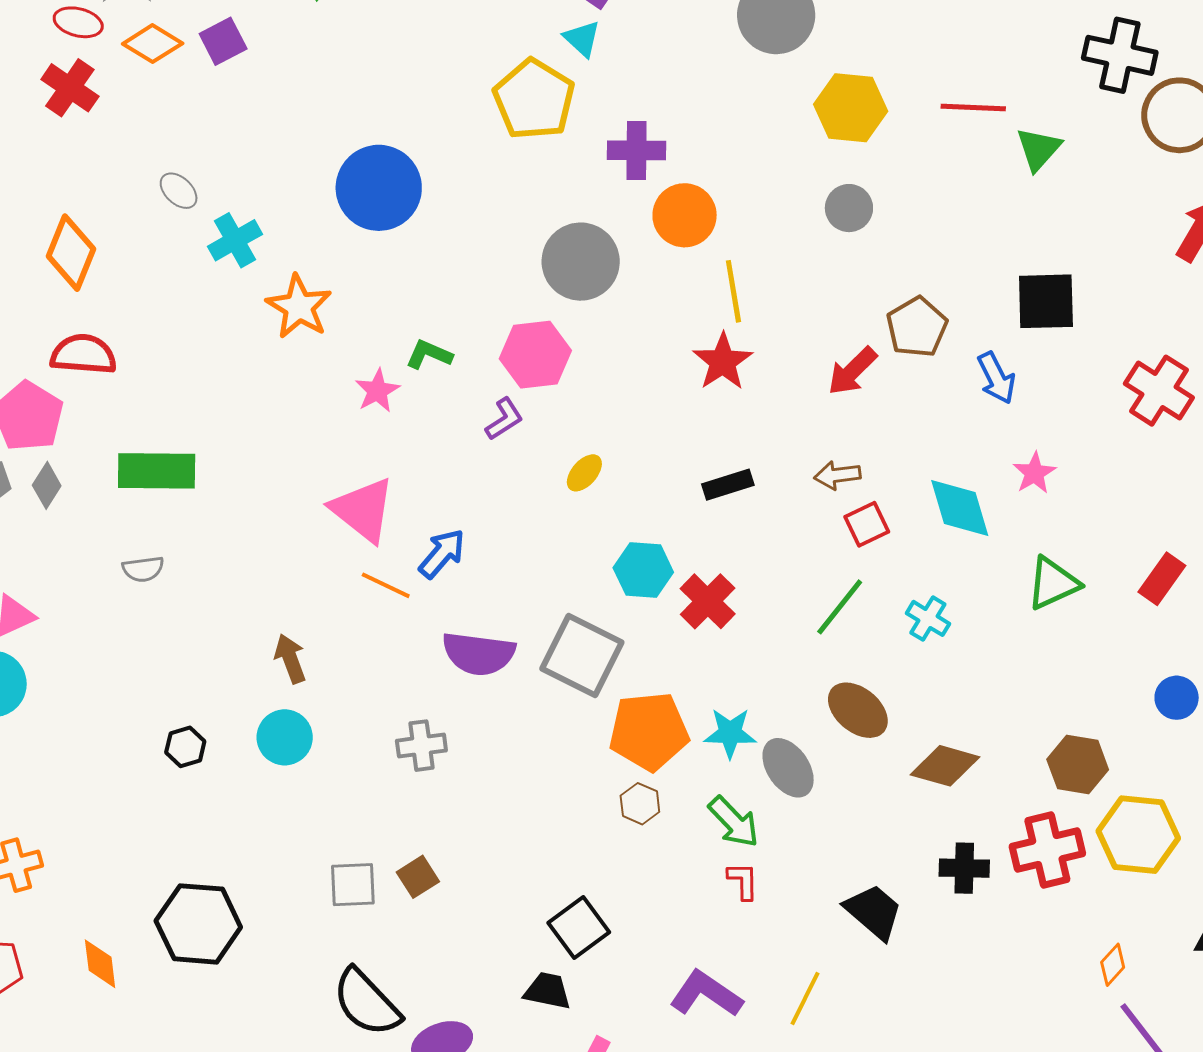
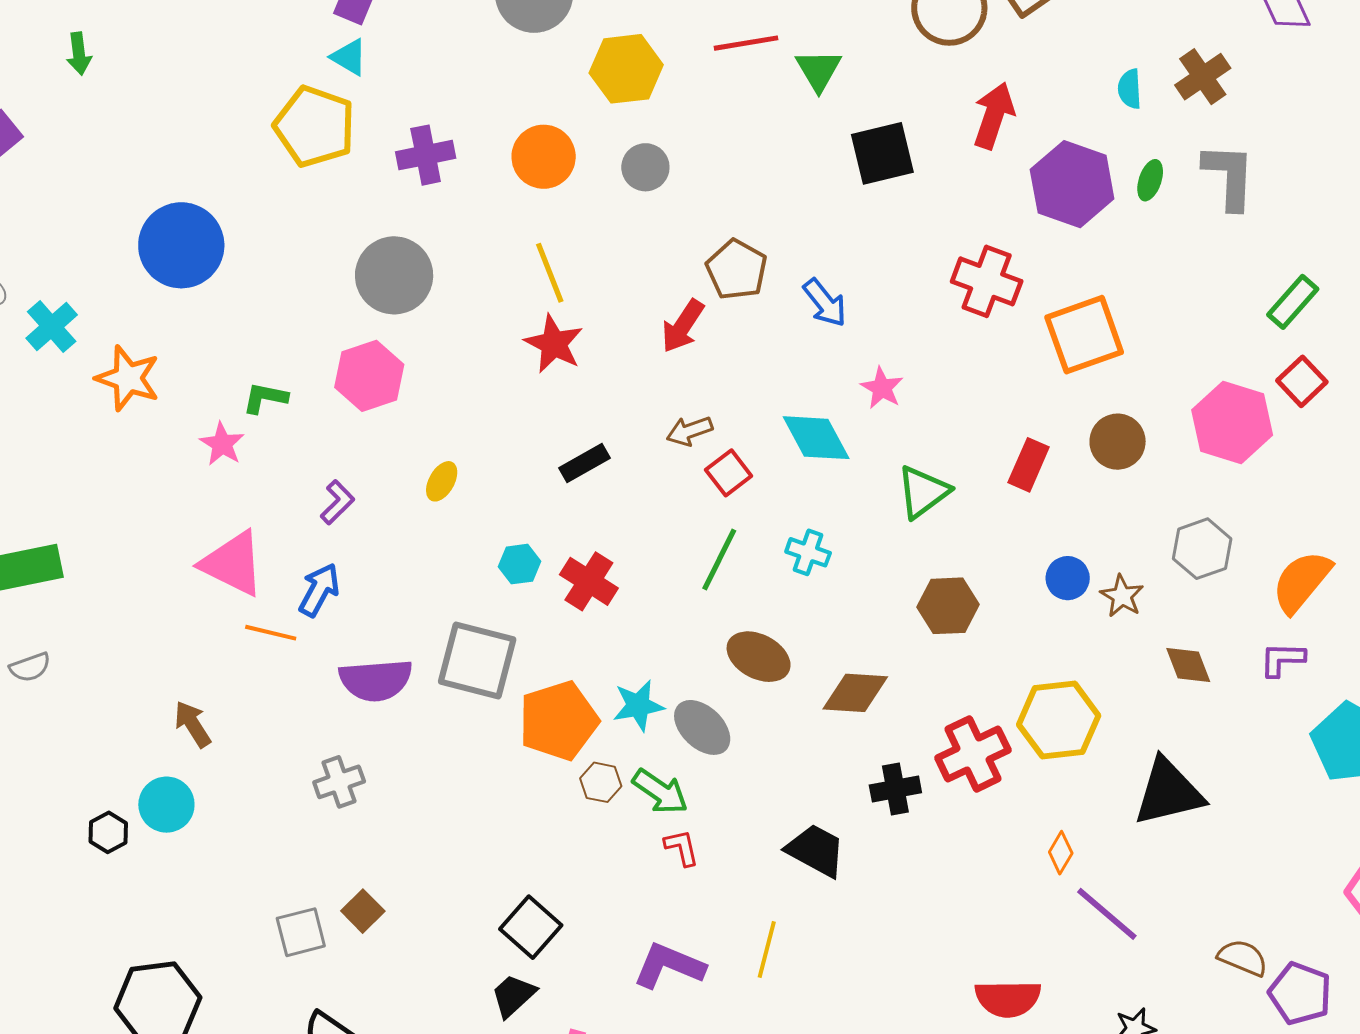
orange circle: (685, 215) -> (544, 157), moved
black square: (1046, 301) -> (882, 153), moved
purple L-shape: (504, 419) -> (337, 502), moved
cyan hexagon: (643, 570) -> (520, 564), size x0.7
cyan circle: (285, 737) -> (166, 805), moved
brown hexagon: (1078, 765) -> (948, 606), moved
brown hexagon: (640, 804) -> (601, 782), moved
black trapezoid: (548, 991) -> (513, 996), turned -42

